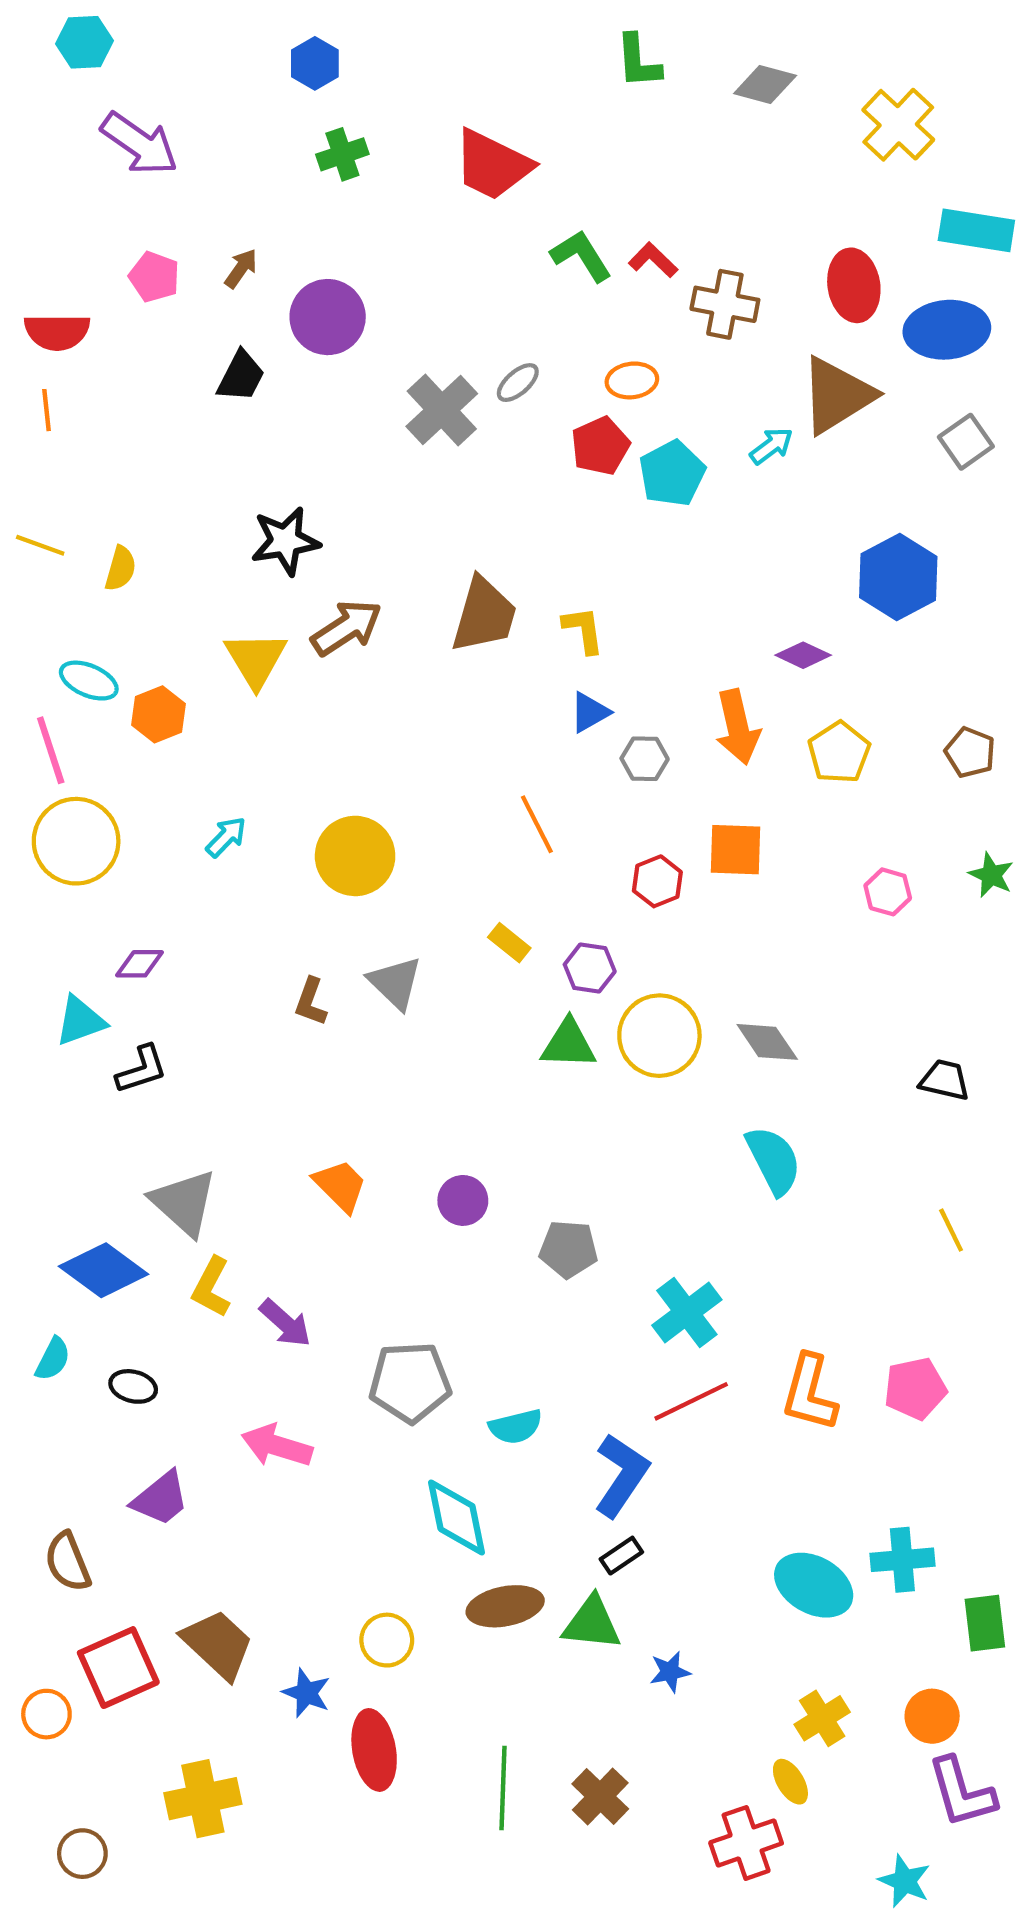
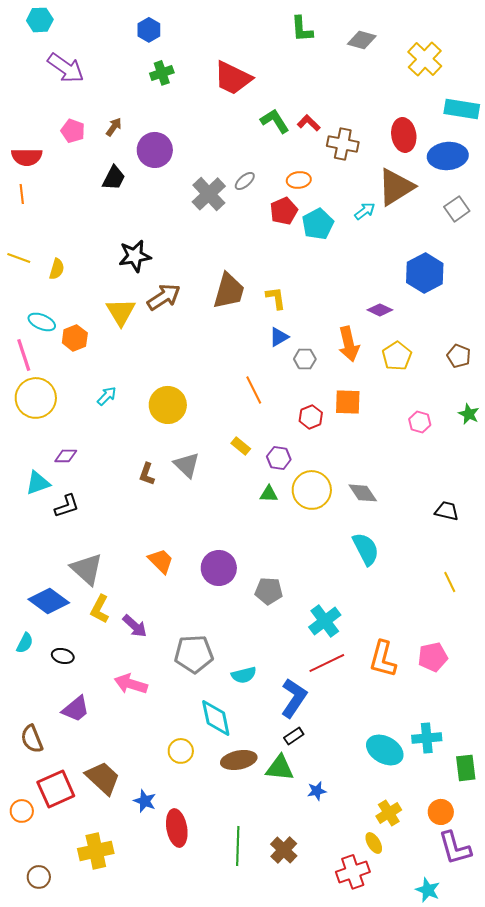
green triangle: (569, 1044) -> (269, 494), size x0.7
purple circle: (463, 1200) -> (219, 568), size x1.5
yellow circle: (387, 1640) -> (181, 751), moved

